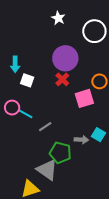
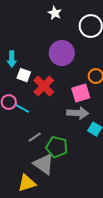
red cross: (62, 79) -> (44, 86), moved, size x1.5
gray line: (45, 127) -> (35, 137), moved
gray arrow: (81, 140) -> (78, 113), moved, size x1.5

